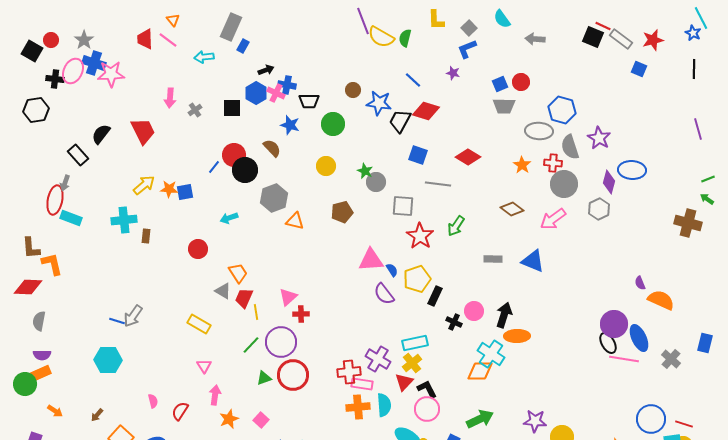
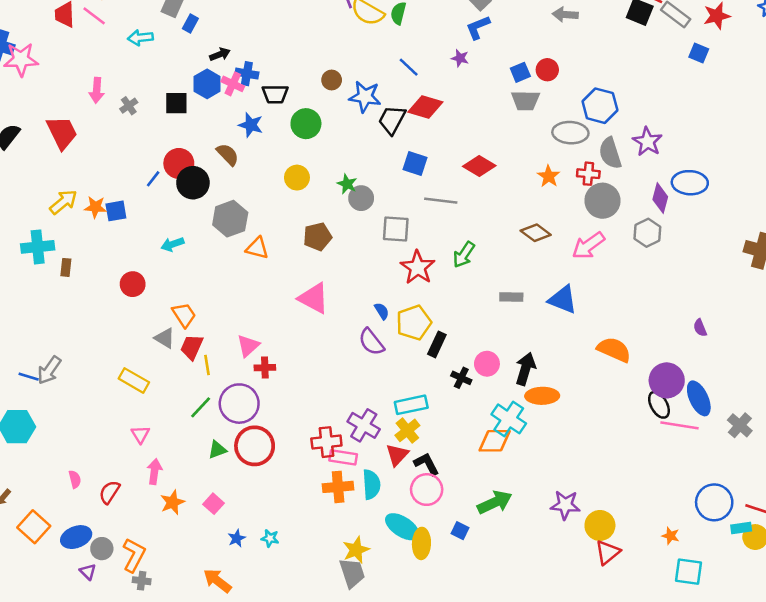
pink triangle: (371, 260) -> (314, 298), moved, turned 32
orange semicircle: (661, 300) -> (614, 350), moved

